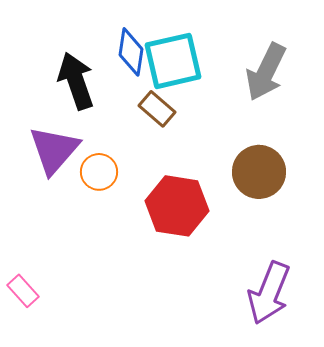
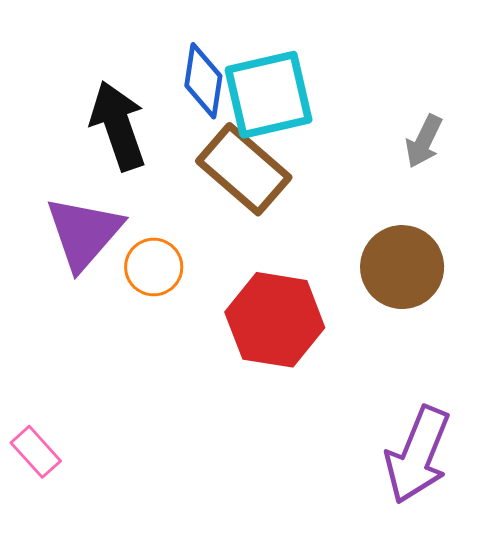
gray arrow: (266, 72) -> (424, 141), moved, size x0.6
brown rectangle: (157, 109) -> (244, 169), size x1.6

